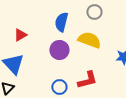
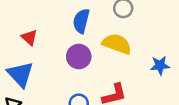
red triangle: (20, 35) -> (29, 37), turned -48

